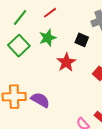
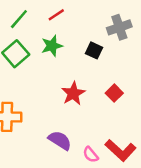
red star: (66, 62) -> (73, 93), moved
purple semicircle: (40, 100) -> (60, 140), moved

